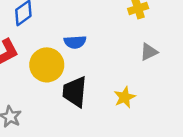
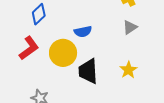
gray triangle: (149, 52) -> (130, 27), moved

